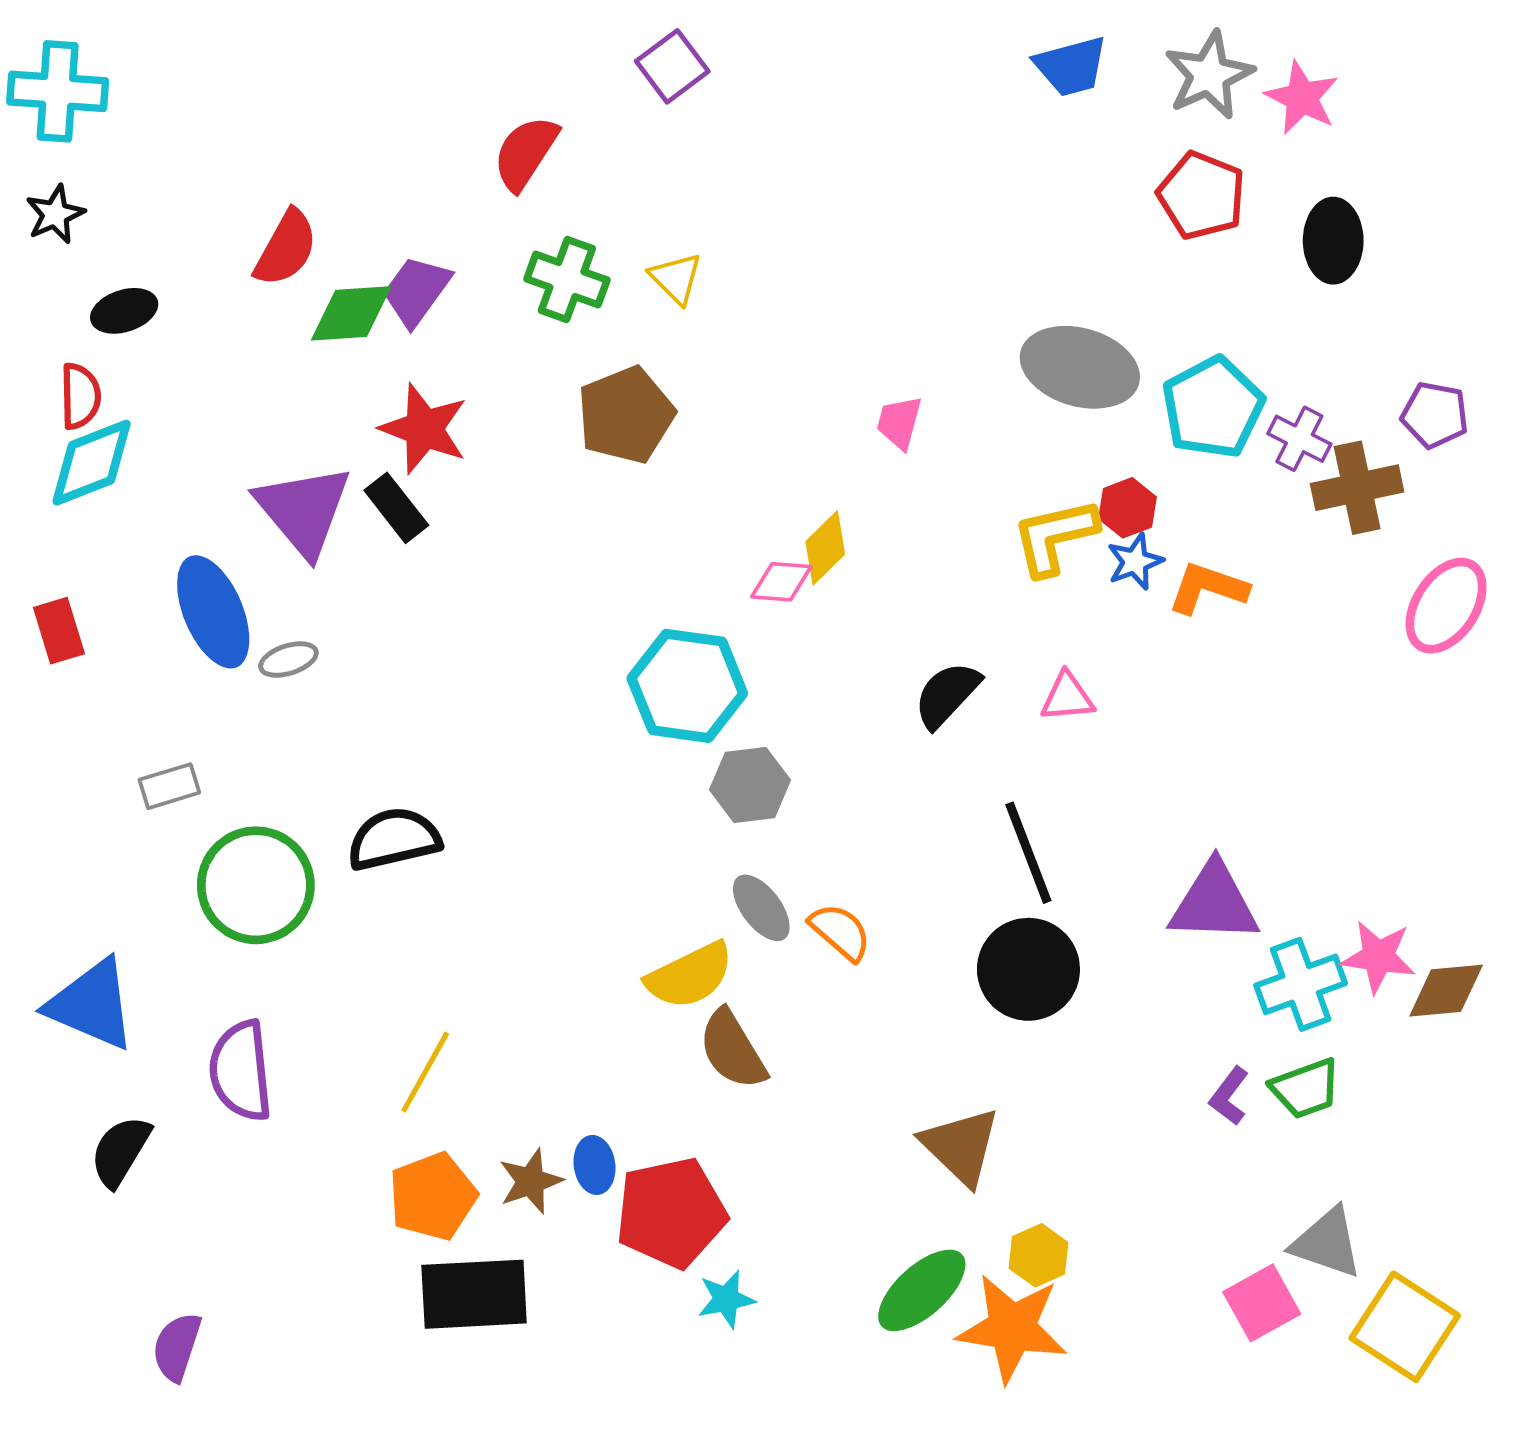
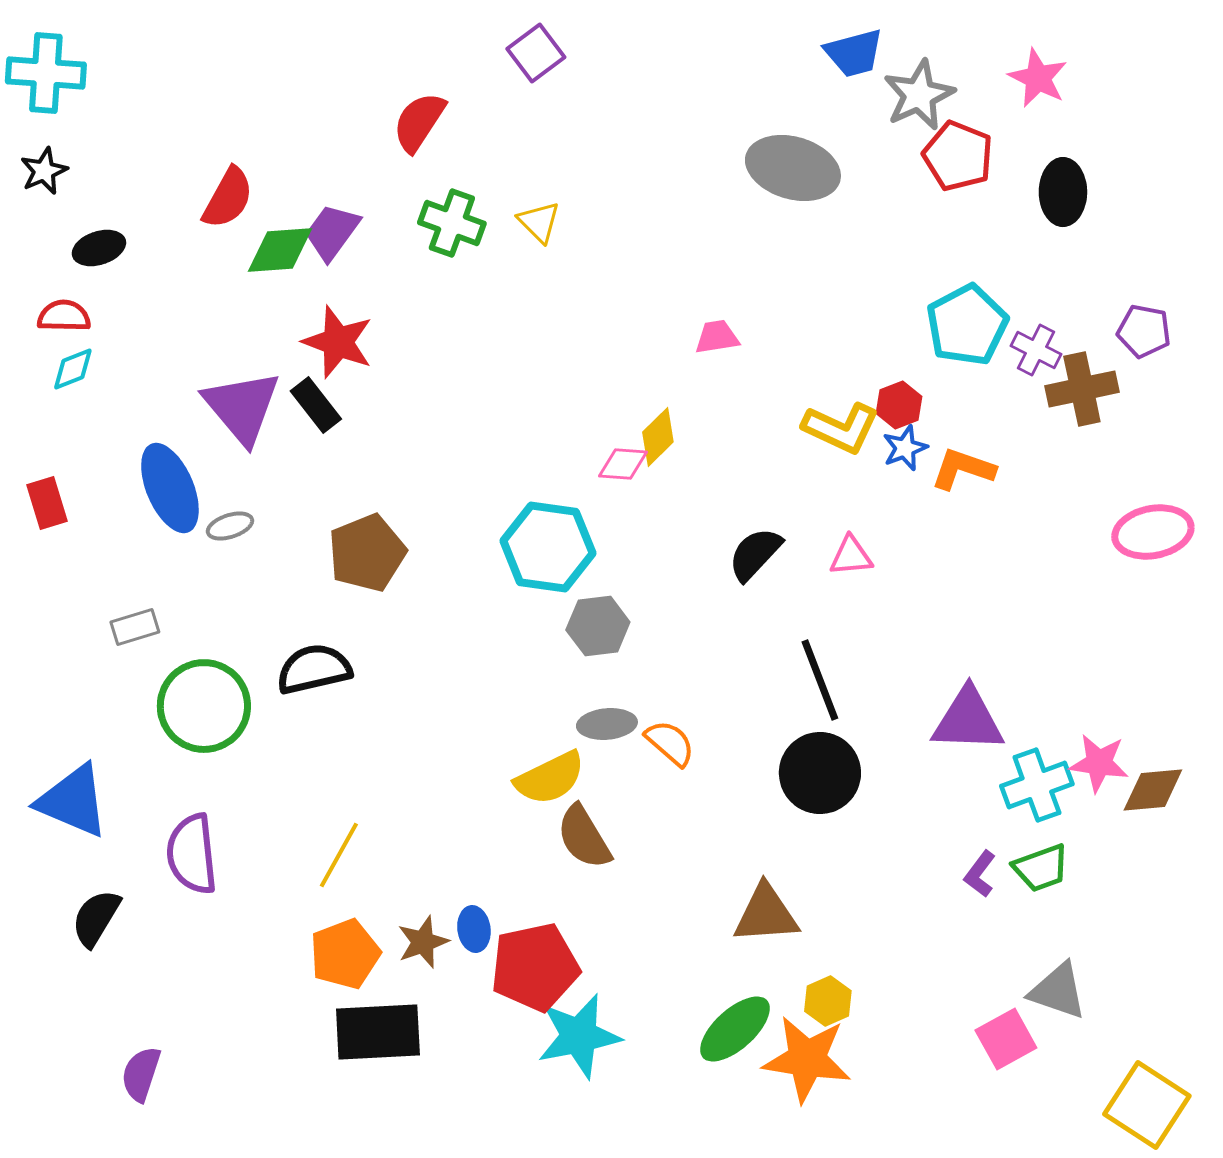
gray star: (1209, 75) -> (919, 95), moved
gray ellipse: (1080, 367) -> (793, 168), moved
red semicircle: (80, 396) -> (64, 316), turned -88
brown pentagon: (626, 415) -> (367, 553), moved
pink trapezoid: (899, 422) -> (717, 337), turned 66
cyan diamond: (92, 463) -> (73, 369), size x0.6
yellow L-shape: (1055, 537) -> (841, 428), turned -142
pink ellipse: (1446, 606) -> (1153, 532), moved, turned 46
gray ellipse: (761, 908) -> (607, 724), turned -58
brown triangle: (961, 1146) -> (766, 914), turned -48
cyan star: (726, 1299) -> (579, 1036), size x1.8
yellow square: (1405, 1327) -> (1147, 1105), moved

